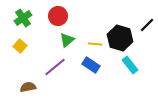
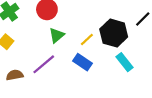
yellow line: (95, 44) -> (87, 40), turned -48
brown semicircle: (28, 87) -> (15, 75), moved

